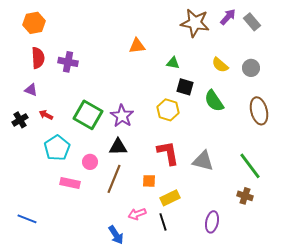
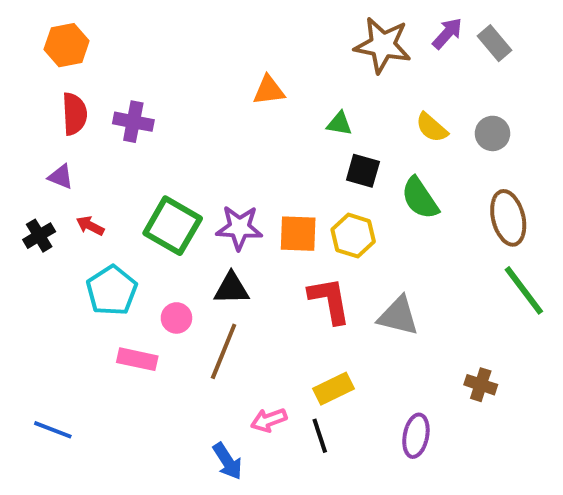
yellow hexagon: (168, 110) -> (353, 236), moved
purple star: (122, 116) -> (239, 228), turned -30
green line: (250, 166) -> (524, 290), moved
orange square: (149, 181) -> (298, 234), moved, size x1.5

